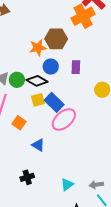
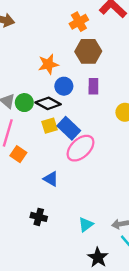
orange cross: (83, 16) -> (79, 22), moved, size x0.7
brown hexagon: (56, 39) -> (88, 51), moved
orange square: (19, 123) -> (18, 154), moved
black cross: (27, 177) -> (39, 217), turned 32

